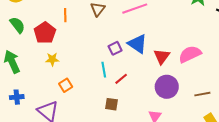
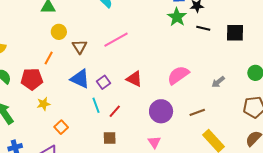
orange line: (65, 15) -> (49, 58), turned 40
red pentagon: (45, 33) -> (32, 79), turned -30
blue triangle: (137, 44) -> (80, 79), moved
red triangle: (162, 56) -> (134, 79), moved, turned -30

